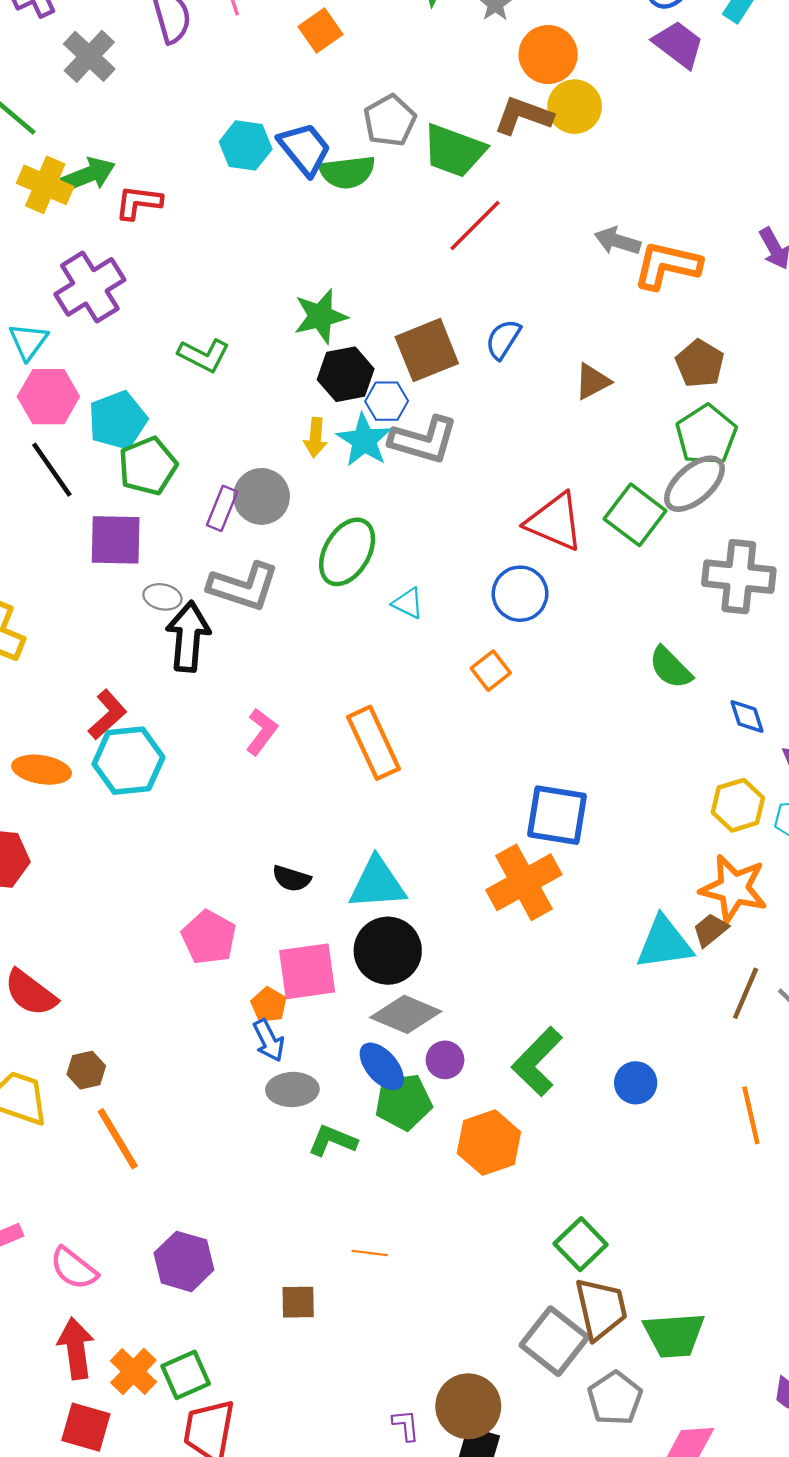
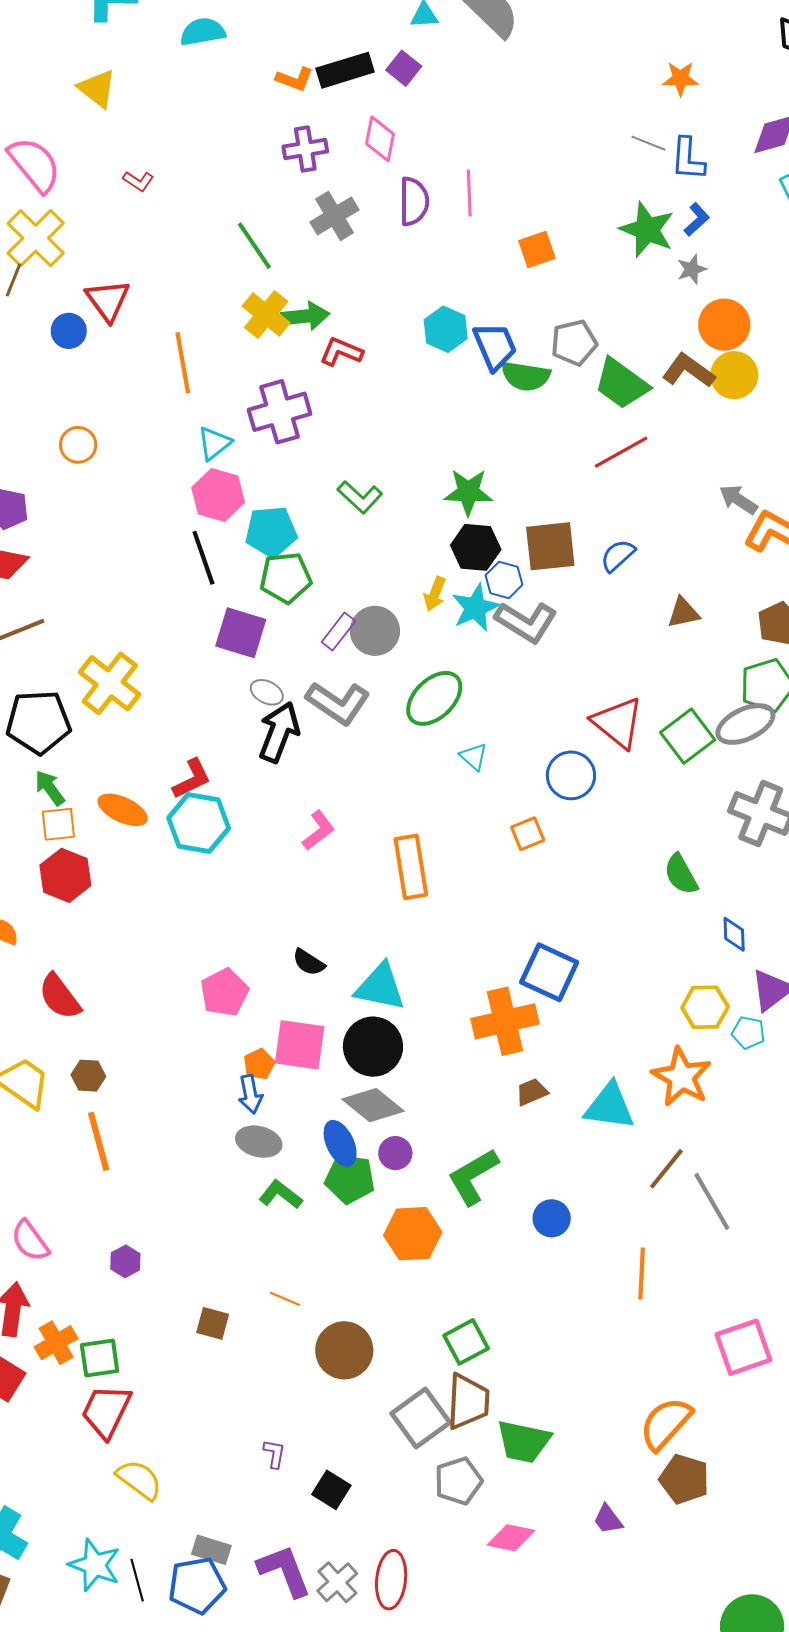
brown trapezoid: (710, 930) -> (532, 1092), moved
purple hexagon: (184, 1261) -> (125, 1261), size x0.6
brown circle: (468, 1406) -> (344, 1350), moved

